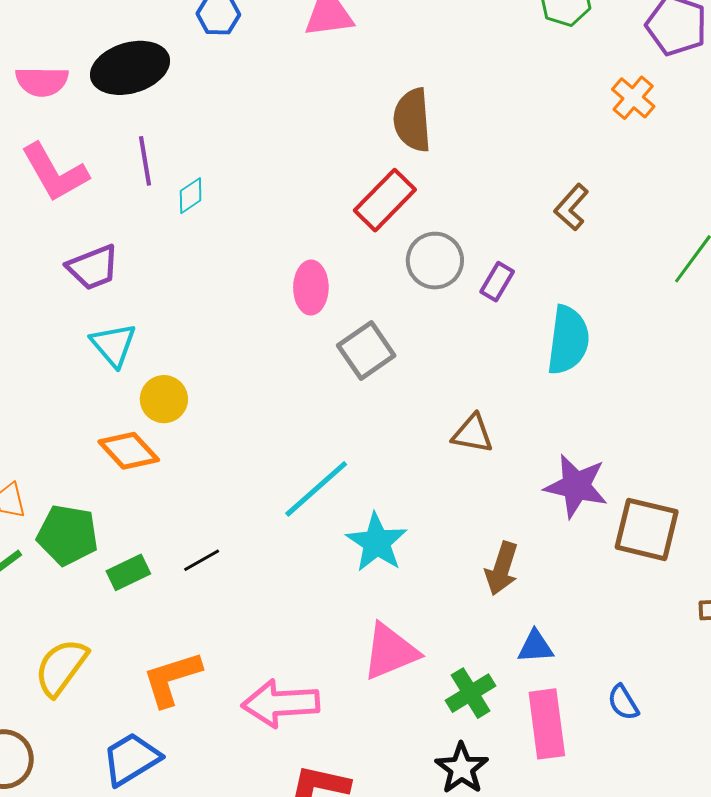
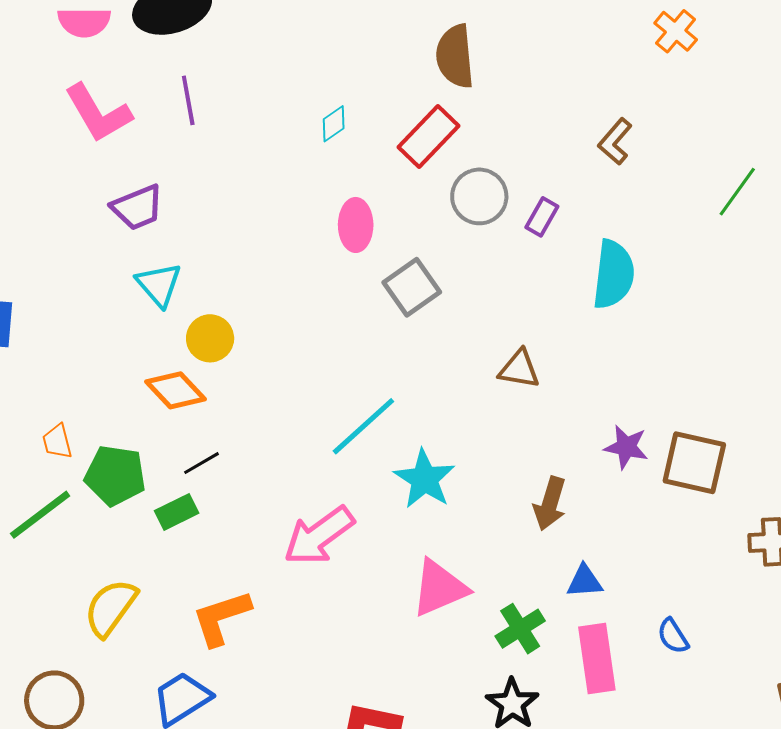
cyan diamond: (191, 196) -> (334, 124), moved
purple star: (576, 486) -> (626, 447), moved, size x0.7
black line: (202, 560) -> (201, 463), moved
pink arrow: (281, 703) -> (319, 536), moved, turned -32

